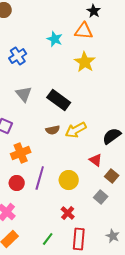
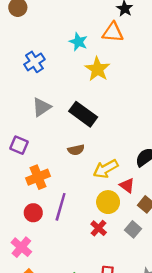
yellow star: (85, 62) -> (97, 69), moved
gray triangle: (24, 94) -> (42, 107), turned 36
yellow arrow: (76, 130) -> (106, 169), moved
yellow circle: (69, 180) -> (108, 202), moved
red cross: (68, 213) -> (99, 228), moved

